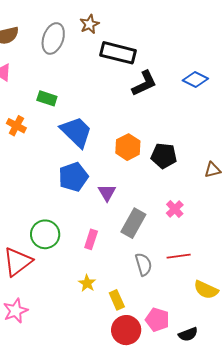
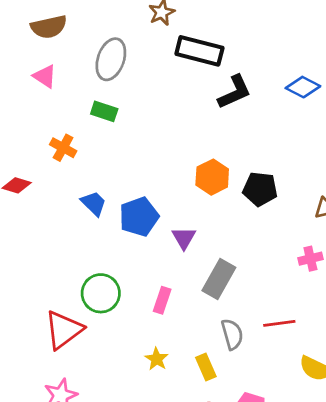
gray ellipse: (53, 38) -> (111, 59), moved
blue trapezoid: (76, 132) -> (94, 203), moved, size x0.6
pink cross: (175, 209) -> (310, 259), moved, turned 30
yellow rectangle: (117, 300) -> (206, 367), moved

